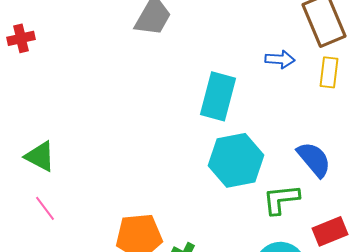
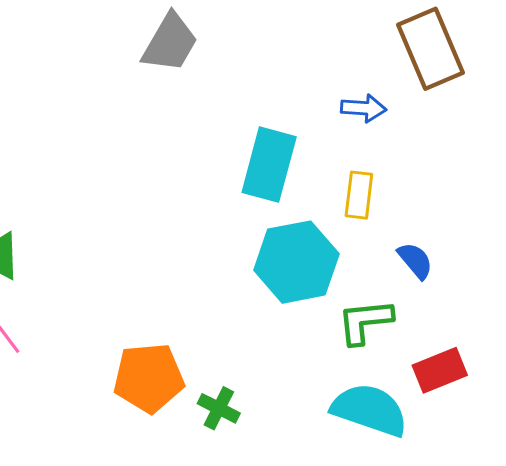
yellow rectangle: (329, 72) -> (359, 195), moved
blue semicircle: (314, 159) -> (415, 261), size x0.7

